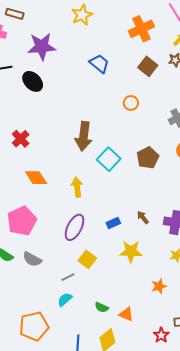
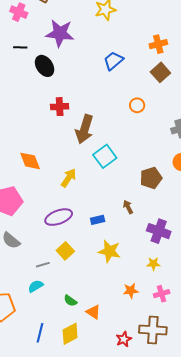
orange cross: (141, 29) -> (158, 44), moved, size x0.7
blue trapezoid: (99, 64) -> (113, 61), turned -90
red cross: (21, 139) -> (60, 107), moved, turned 30
brown pentagon: (148, 158) -> (151, 178), moved
yellow arrow: (77, 187) -> (69, 178), turned 30
brown arrow: (143, 217) -> (128, 207), moved
purple ellipse: (75, 227) -> (59, 217), turned 32

